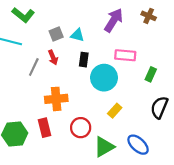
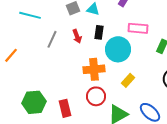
red arrow: (53, 57) -> (77, 36), moved
orange cross: (56, 99) -> (94, 69), moved
red rectangle: (44, 128) -> (65, 108), moved

